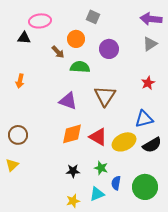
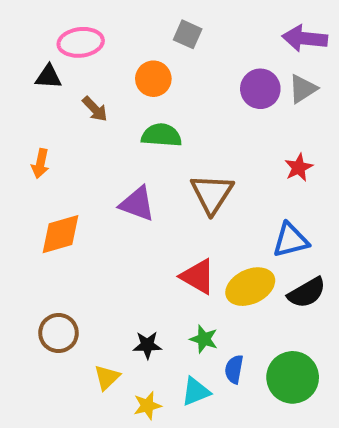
purple circle: (109, 49) -> (260, 89), moved
brown arrow: (58, 52) -> (95, 109), moved
orange diamond: (72, 134) -> (61, 234), moved
brown circle: (18, 135) -> (58, 333), moved
yellow triangle: (12, 165) -> (107, 377), moved

